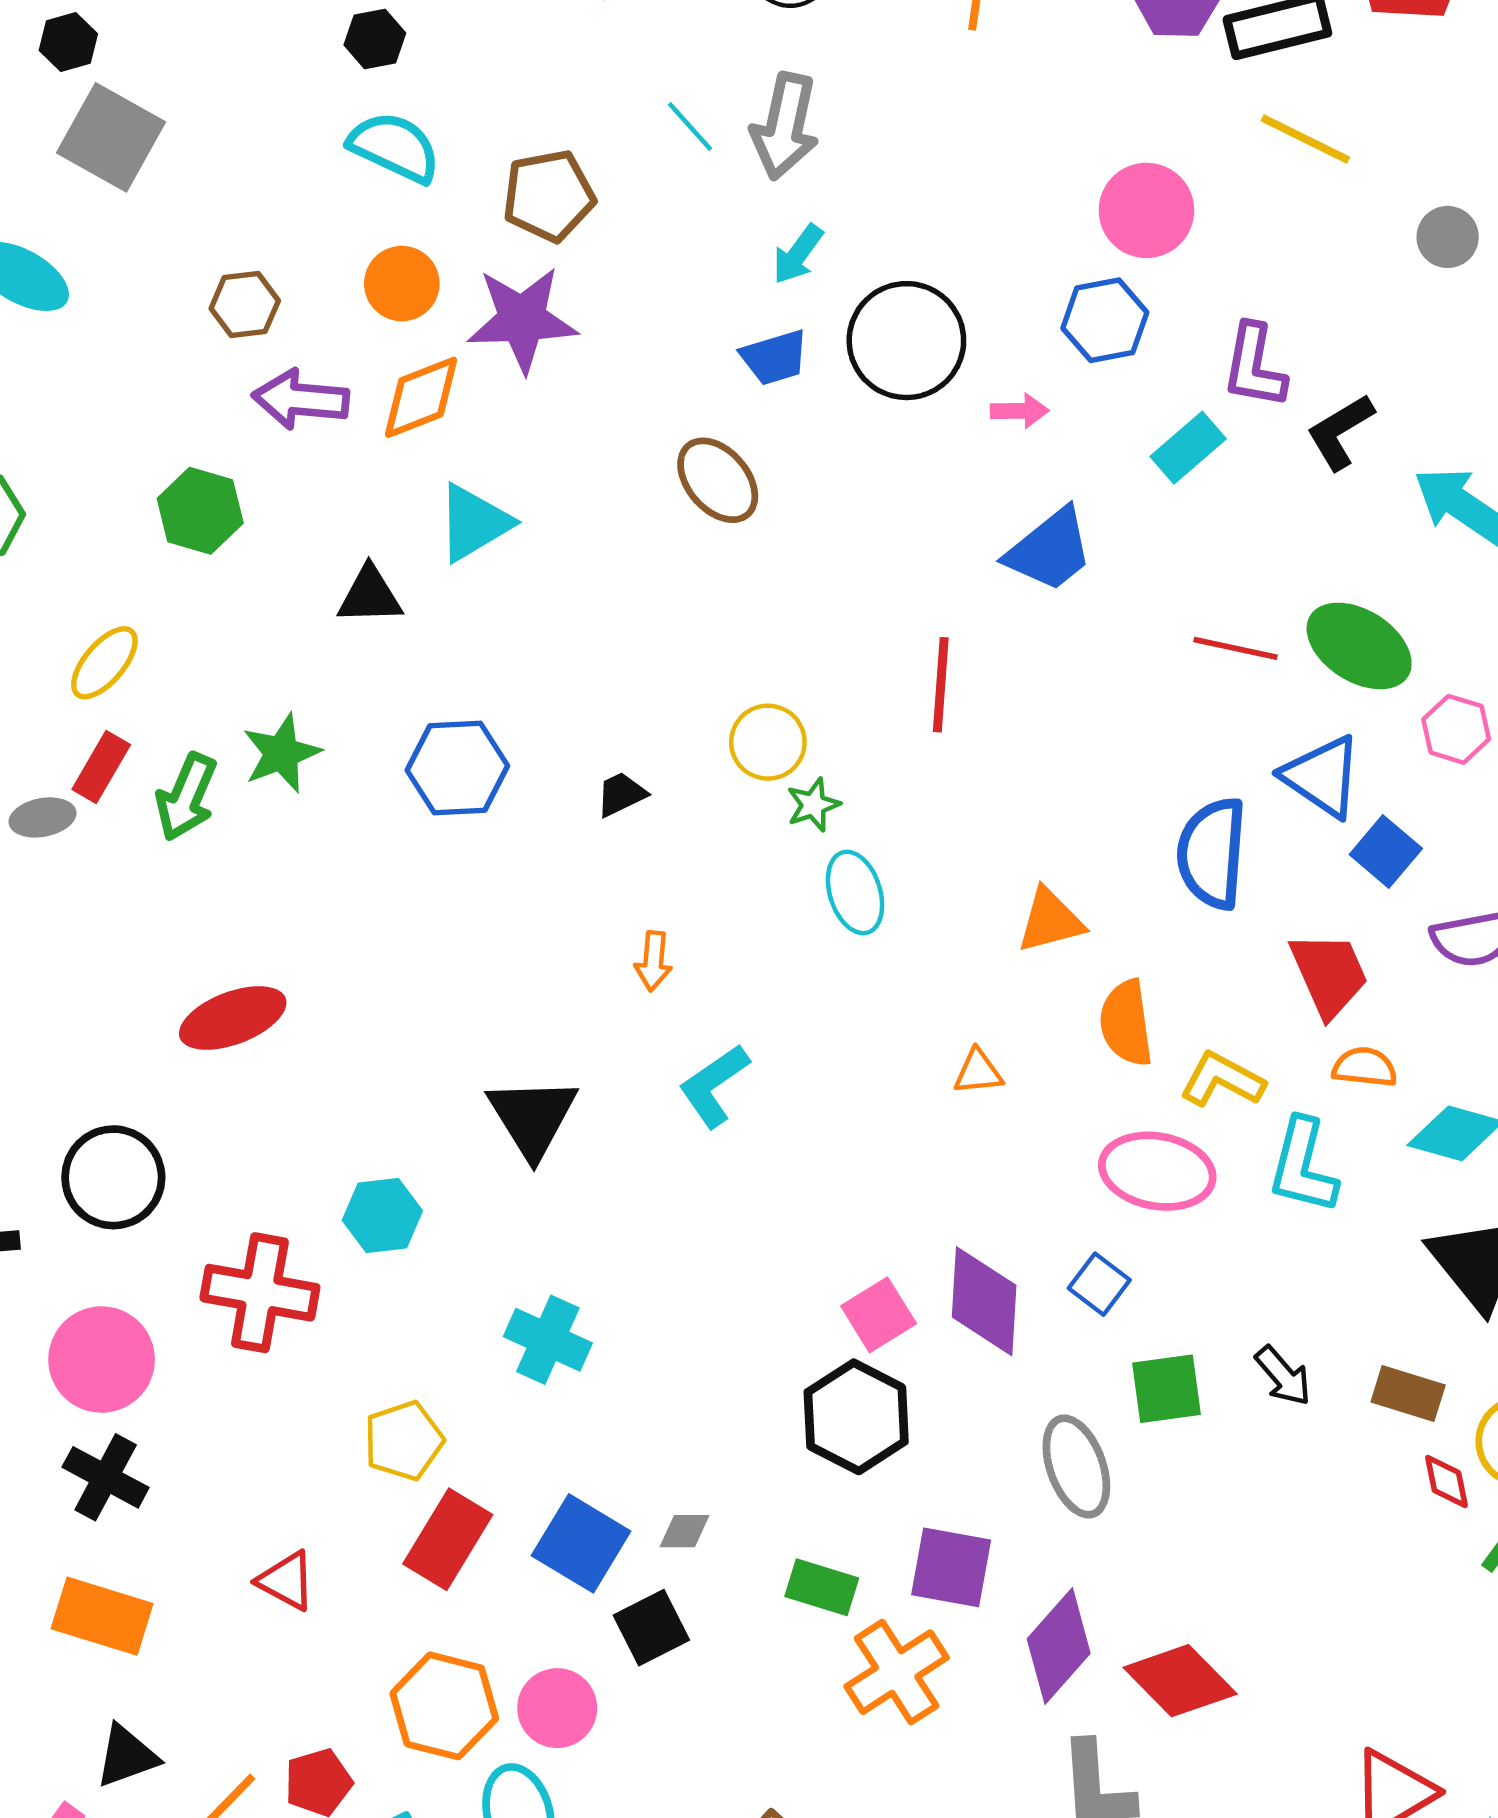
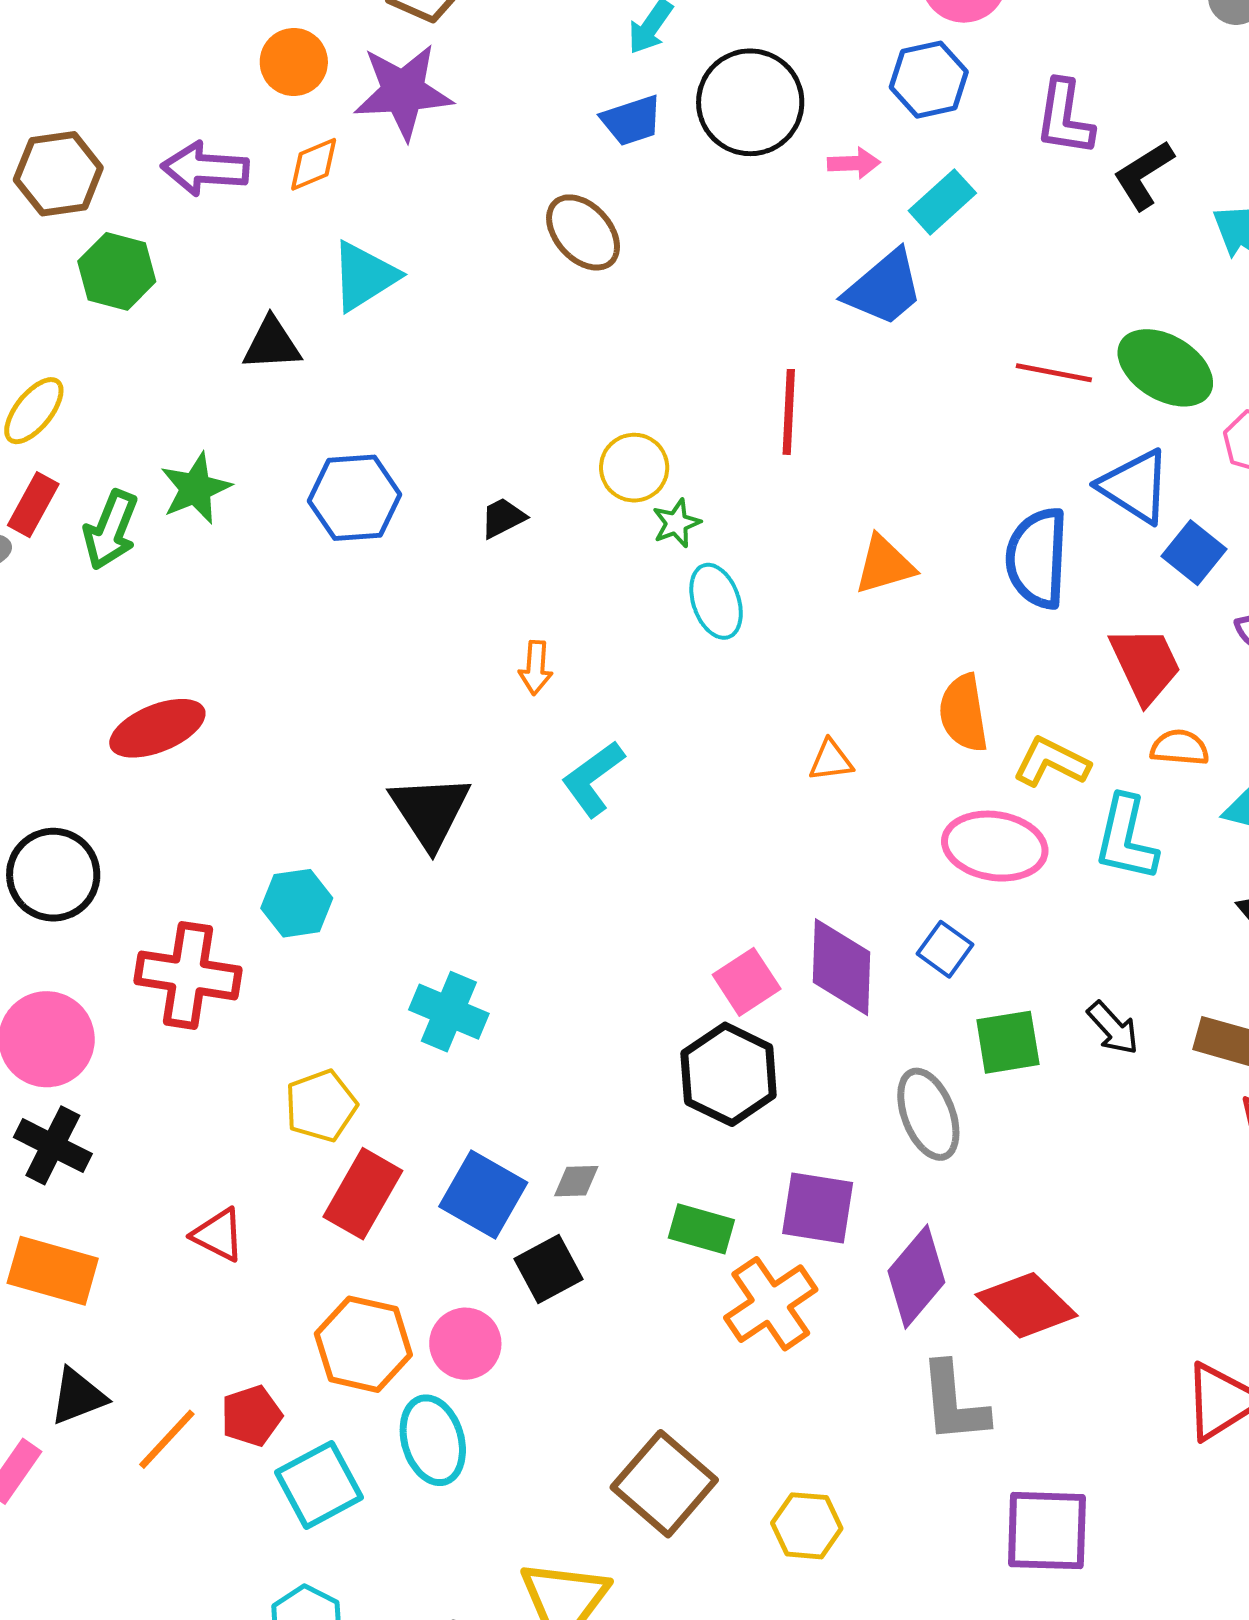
brown hexagon: (245, 305) -> (58, 174), moved, size x1.4
orange diamond: (421, 397) -> (314, 164), size x0.7
cyan rectangle: (1188, 448) -> (942, 202), moved
orange triangle: (1050, 921) -> (885, 565), moved

